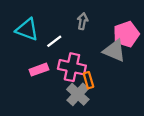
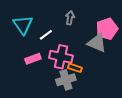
cyan triangle: (27, 29) -> (23, 25), turned 35
orange rectangle: (88, 80) -> (75, 68), turned -56
gray cross: (78, 94) -> (66, 80), turned 30

